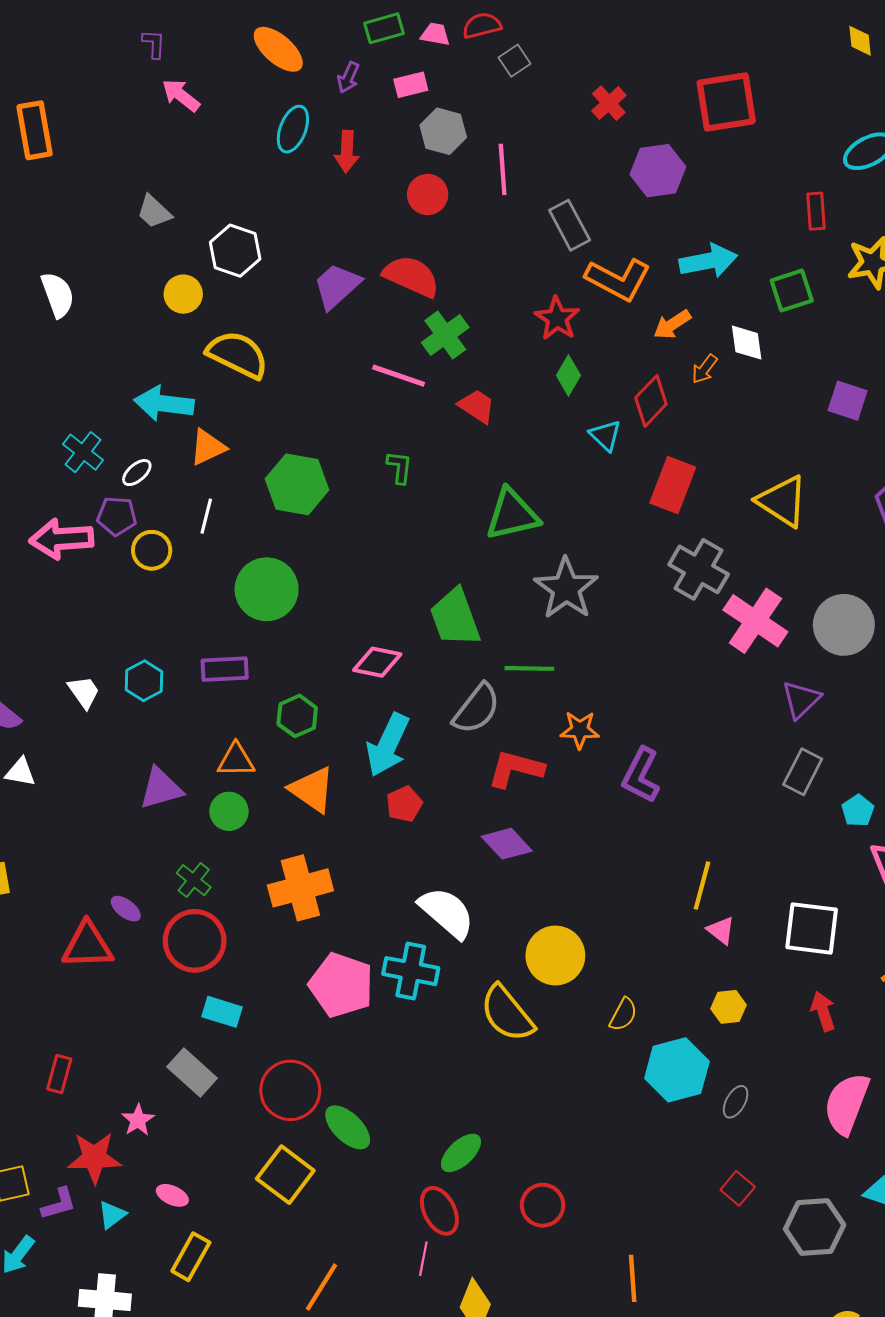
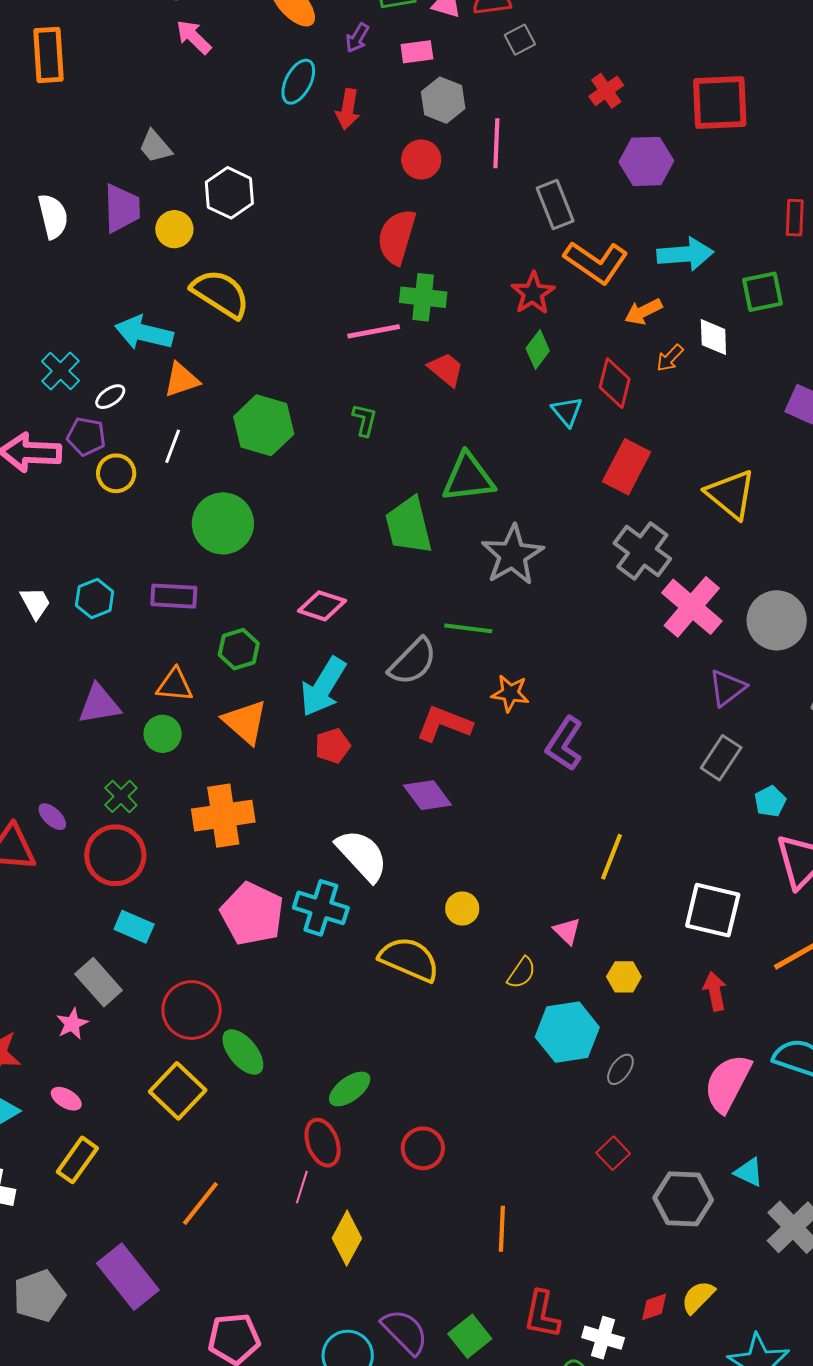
red semicircle: (411, 276) -> (397, 237), turned -104
purple trapezoid: (337, 286) -> (122, 208), moved, turned 124
green cross: (445, 335) -> (423, 297), turned 36
pink line: (399, 376) -> (374, 331), turned -36
red diamond: (651, 401) -> (615, 383), turned -36
green trapezoid: (455, 617) -> (409, 526), moved
pink triangle: (721, 930) -> (567, 931), moved
yellow circle: (555, 956) -> (462, 909), size x0.6
yellow semicircle: (507, 1014) -> (409, 959), turned 146
pink star: (138, 1120) -> (72, 1024), moved

